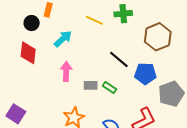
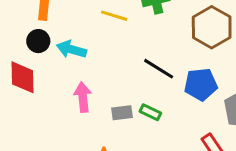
black circle: (32, 23) -> (38, 41), moved
cyan arrow: (63, 39) -> (71, 49), turned -114

